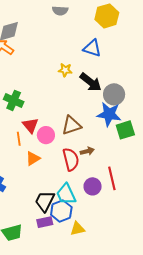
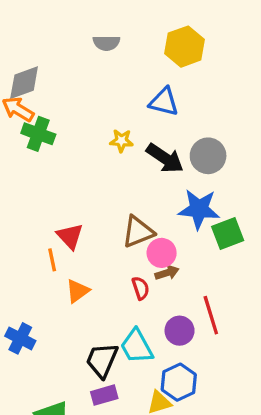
gray circle: (114, 94) -> (208, 156), moved
green cross: (14, 100) -> (38, 134), moved
pink circle: (46, 135) -> (162, 253), moved
red semicircle: (71, 159) -> (141, 288), size x0.6
blue hexagon: (61, 211) -> (179, 382), moved

